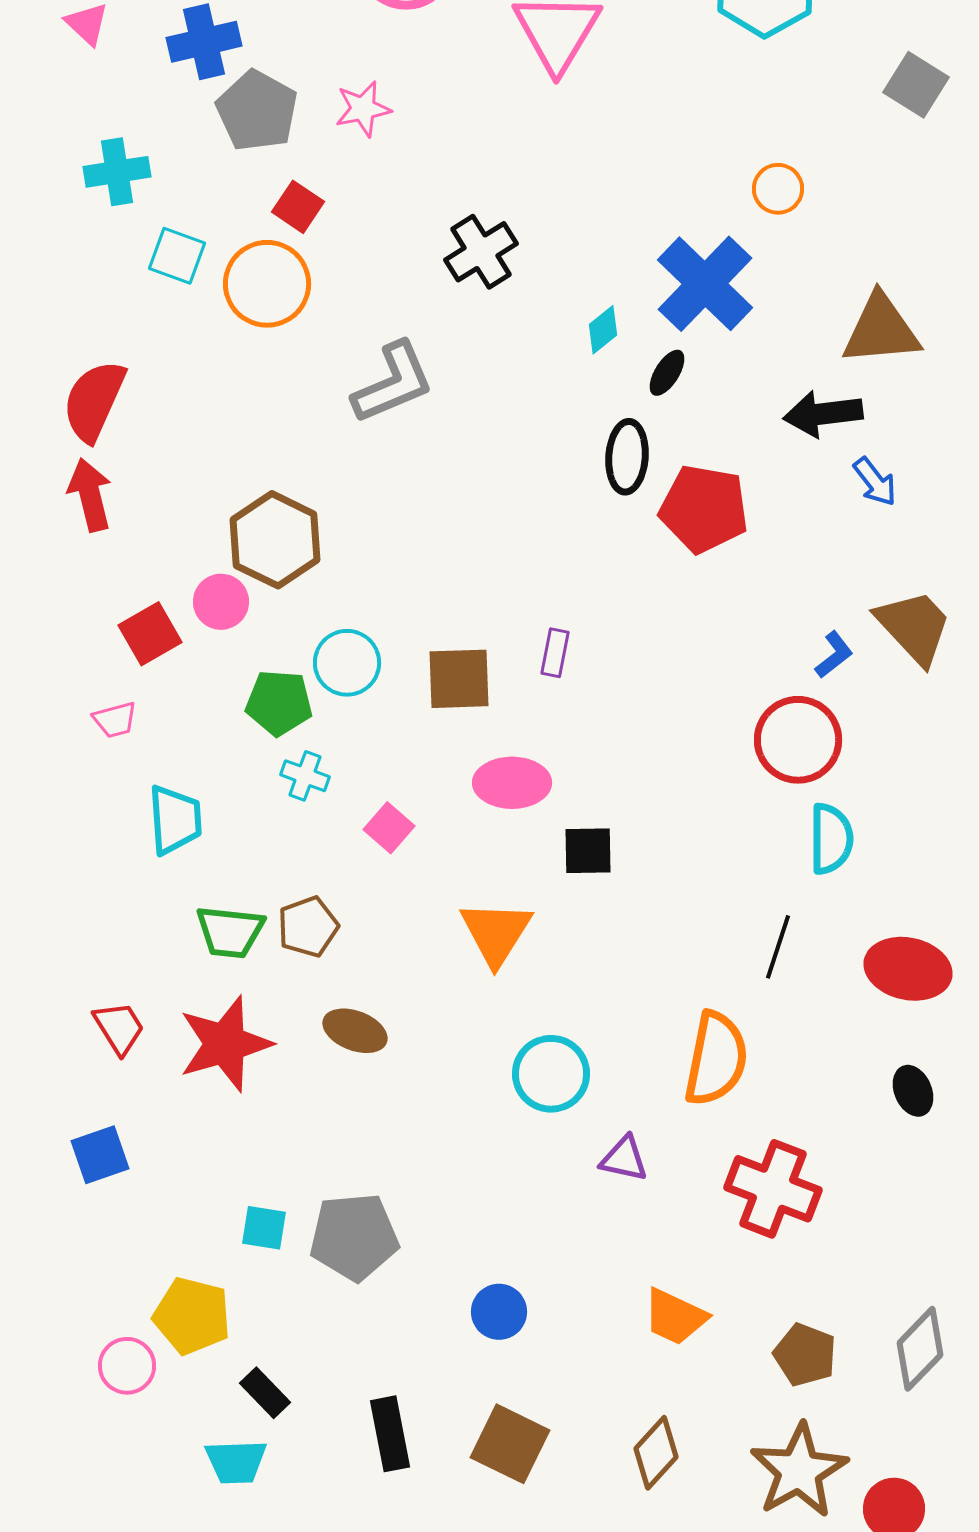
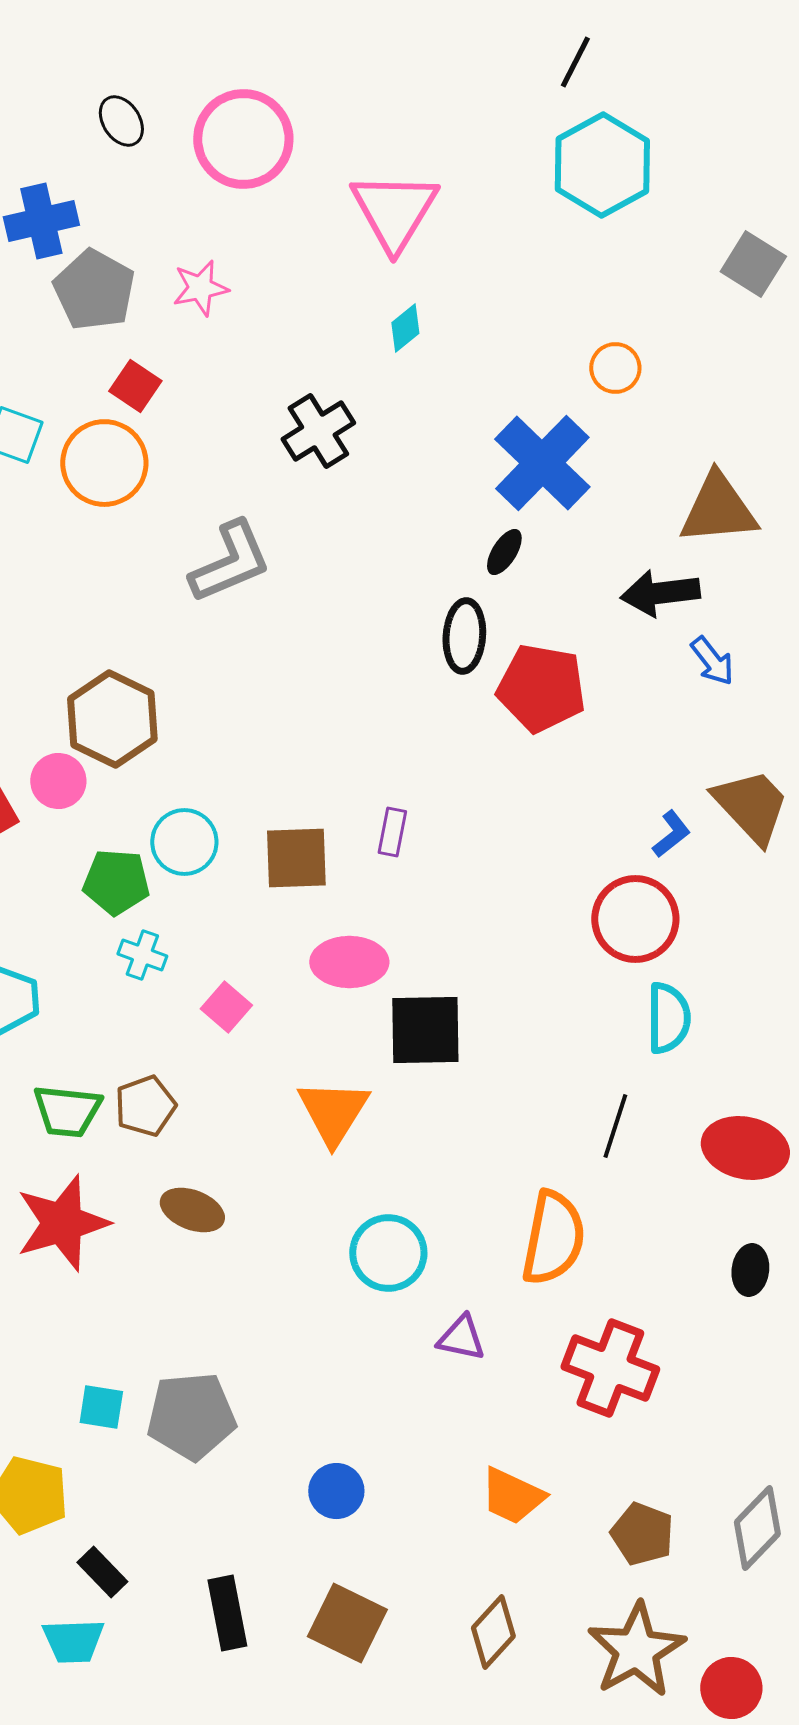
cyan diamond: (603, 330) -> (405, 328), moved
black square: (588, 851) -> (425, 1030), size x1.5
black ellipse: (913, 1091) -> (750, 1270), turned 30

